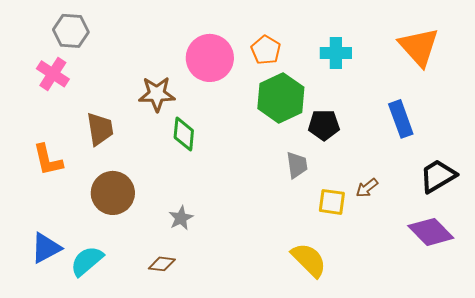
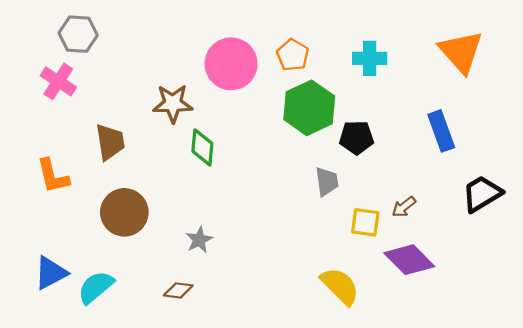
purple diamond: (431, 232) -> (409, 260), moved

